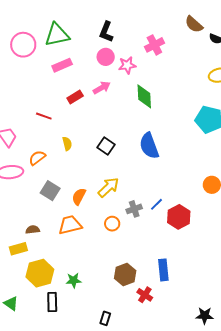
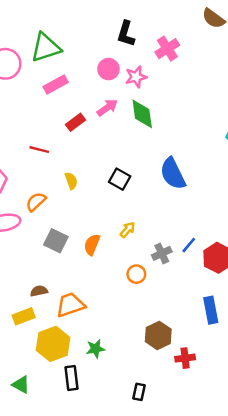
black L-shape: (106, 32) -> (126, 34), moved
green diamond: (144, 96) -> (142, 114), moved
yellow arrow: (108, 187) -> (127, 230), size x0.6
orange trapezoid: (70, 225) -> (70, 305), moved
blue rectangle: (163, 270) -> (211, 310), moved
red cross: (145, 295) -> (185, 358), turned -35

